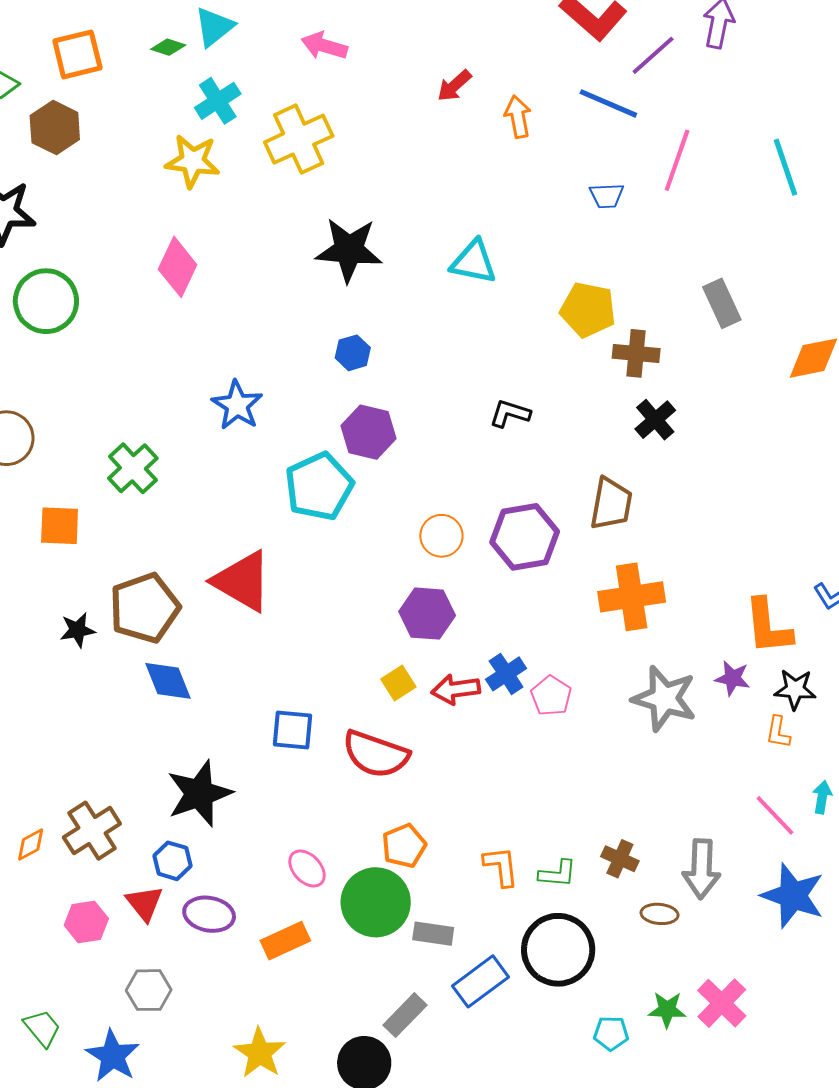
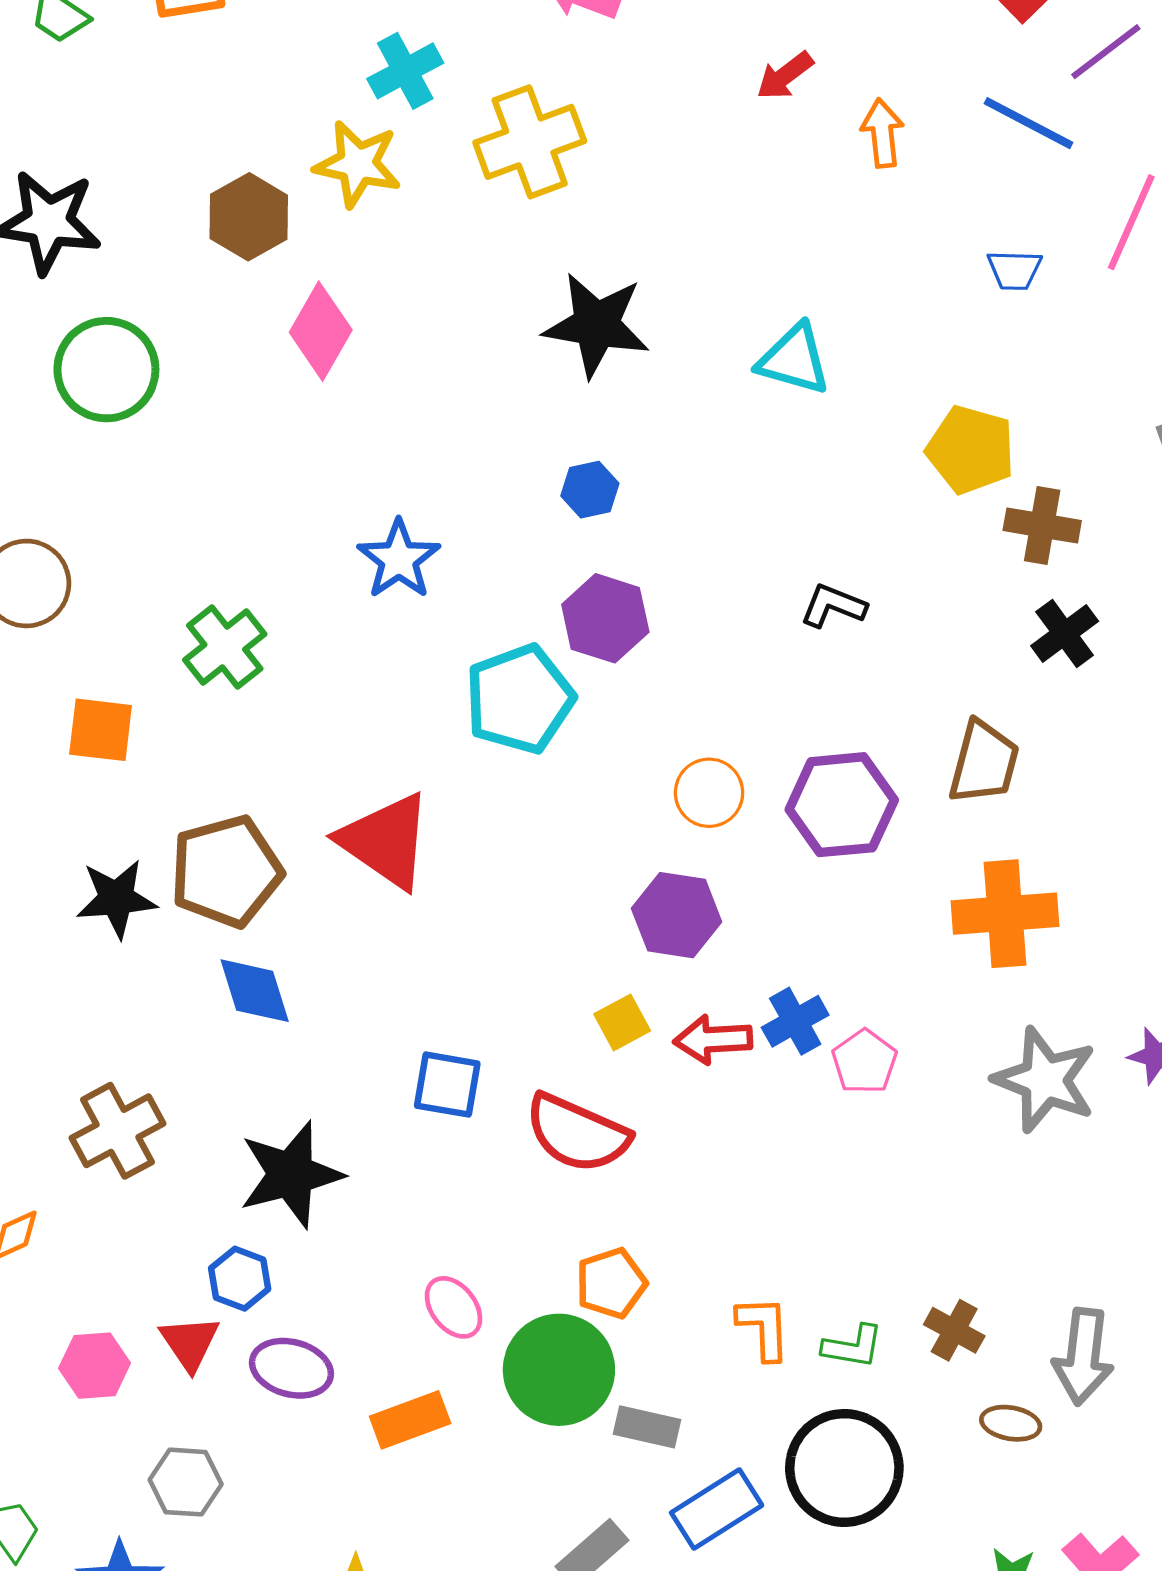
brown hexagon: (55, 128) -> (249, 217), moved
black star: (78, 630) -> (116, 899), size x1.4
brown cross: (92, 831) -> (118, 1131), moved

